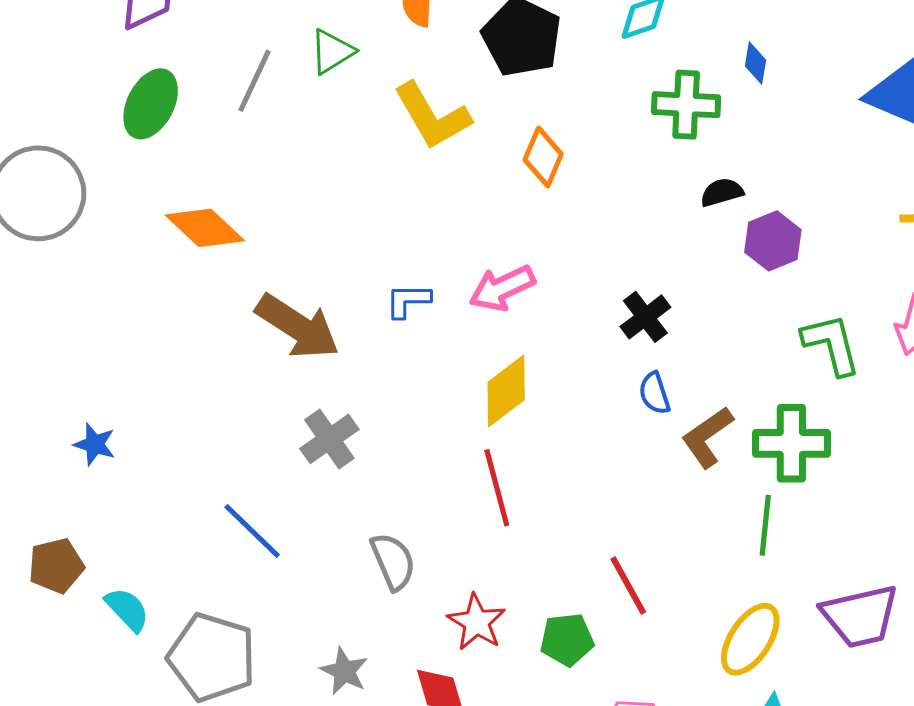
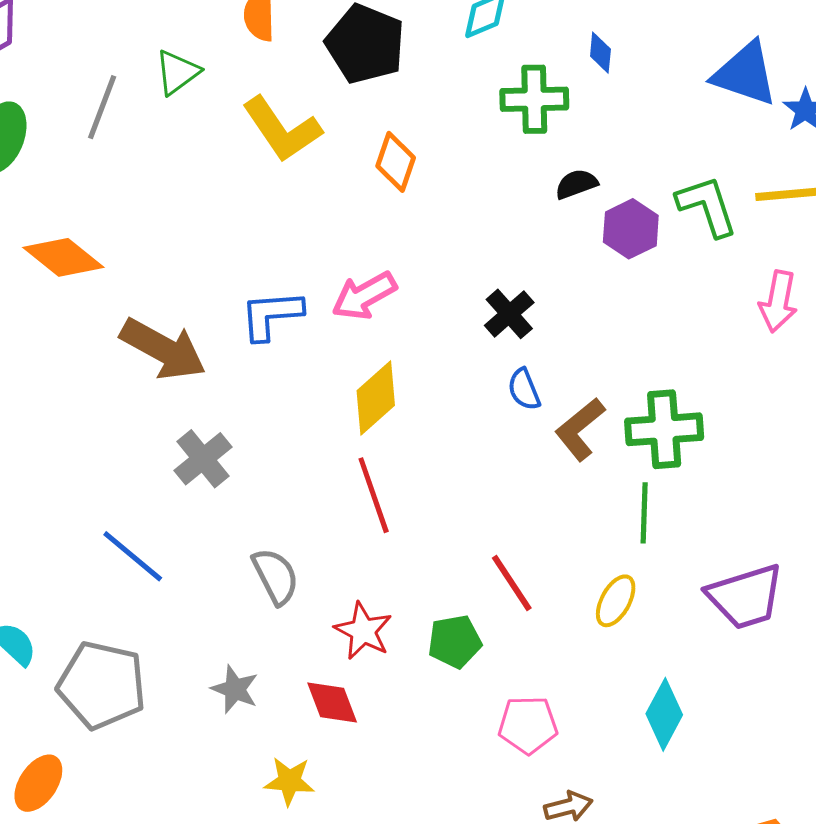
blue L-shape: (408, 301) -> (271, 315), size x1.4
green L-shape: (831, 344) -> (707, 206), moved
yellow ellipse: (750, 639) -> (616, 601), moved, size x0.7

